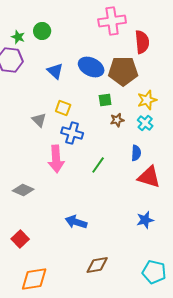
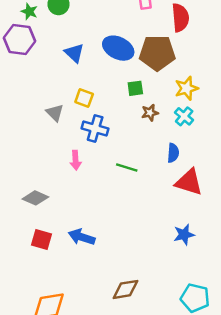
pink arrow: (56, 159) -> (76, 160), size x0.6
green line: (98, 165) -> (127, 168), turned 72
blue arrow: (76, 222) -> (82, 237), moved
red square: (20, 239) -> (41, 239), moved, turned -30

